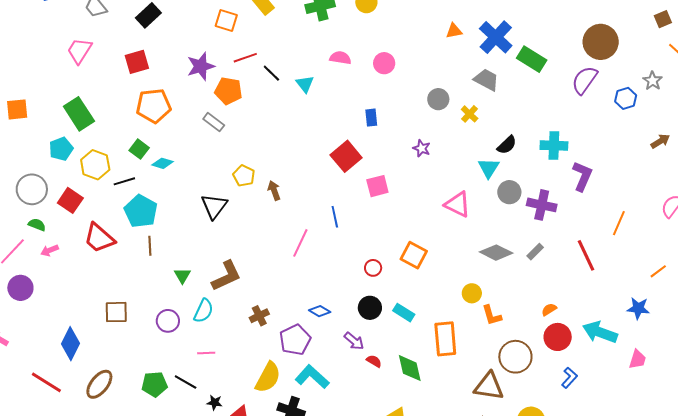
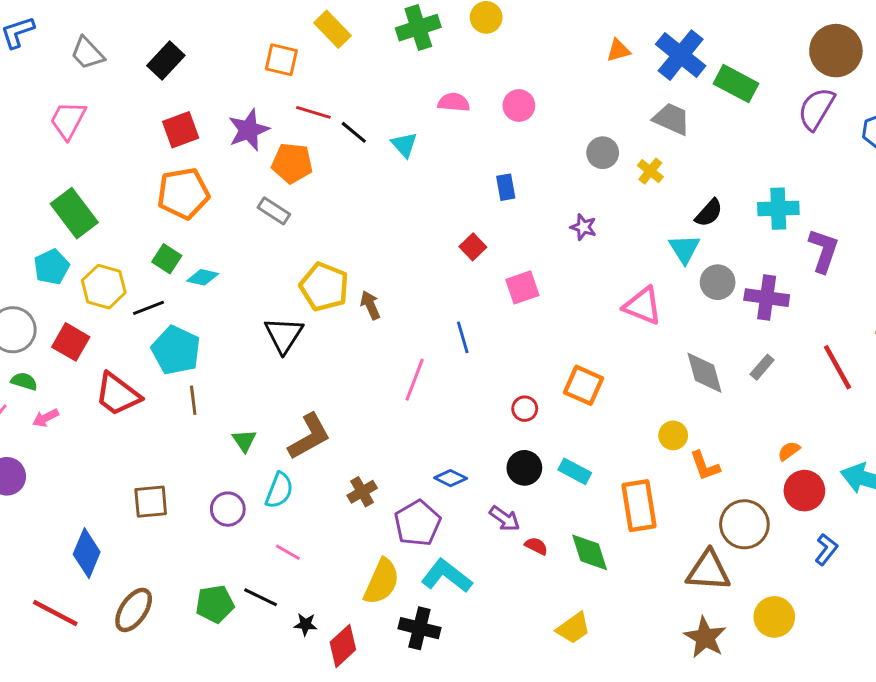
red line: (245, 58) -> (313, 112), turned 40
red square: (137, 62) -> (181, 130), moved
red square: (346, 156) -> (473, 247), size x0.6
yellow pentagon: (244, 176) -> (324, 287), size x1.5
gray diamond: (496, 253) -> (705, 373), turned 52
pink line: (206, 353) -> (288, 552), turned 36

